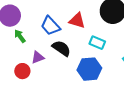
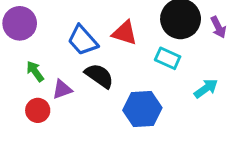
green arrow: (20, 36) -> (35, 71), moved
cyan rectangle: (97, 43) -> (168, 58), moved

